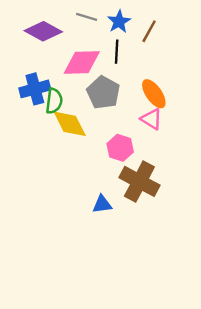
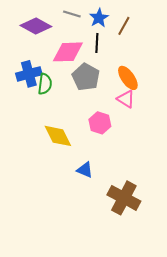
yellow diamond: (70, 124) -> (58, 136), moved
brown cross: (139, 181) -> (124, 198), moved
blue triangle: (102, 204) -> (85, 170), turned 30

